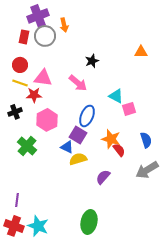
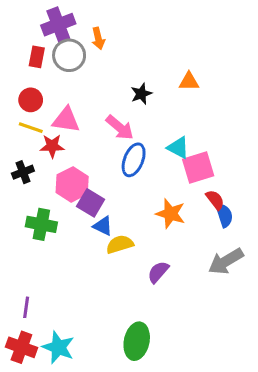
orange triangle: (141, 52) -> (189, 81), moved
pink square: (129, 109) -> (198, 168), size x1.5
blue ellipse: (87, 116) -> (134, 160), moved
purple square: (78, 135) -> (91, 203), moved
green cross: (27, 146) -> (41, 224), turned -30
red semicircle: (119, 150) -> (215, 200), moved

